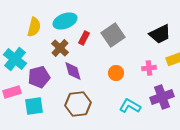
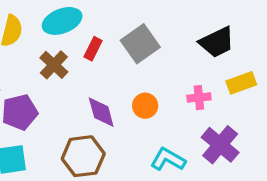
purple diamond: (73, 71) -> (101, 112), moved
purple cross: (162, 97) -> (220, 145), turned -30

